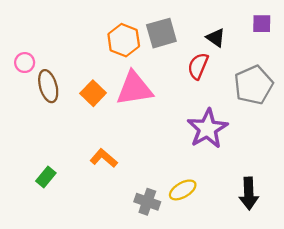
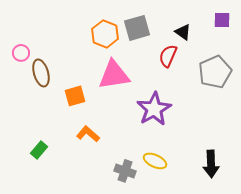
orange square: (93, 93) -> (75, 96), moved, turned 30
purple star: (207, 129) -> (154, 109), moved
yellow ellipse: (183, 190) -> (155, 161), turned 55

